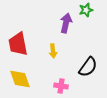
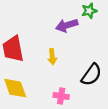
purple arrow: (66, 23) -> (67, 25), turned -120

